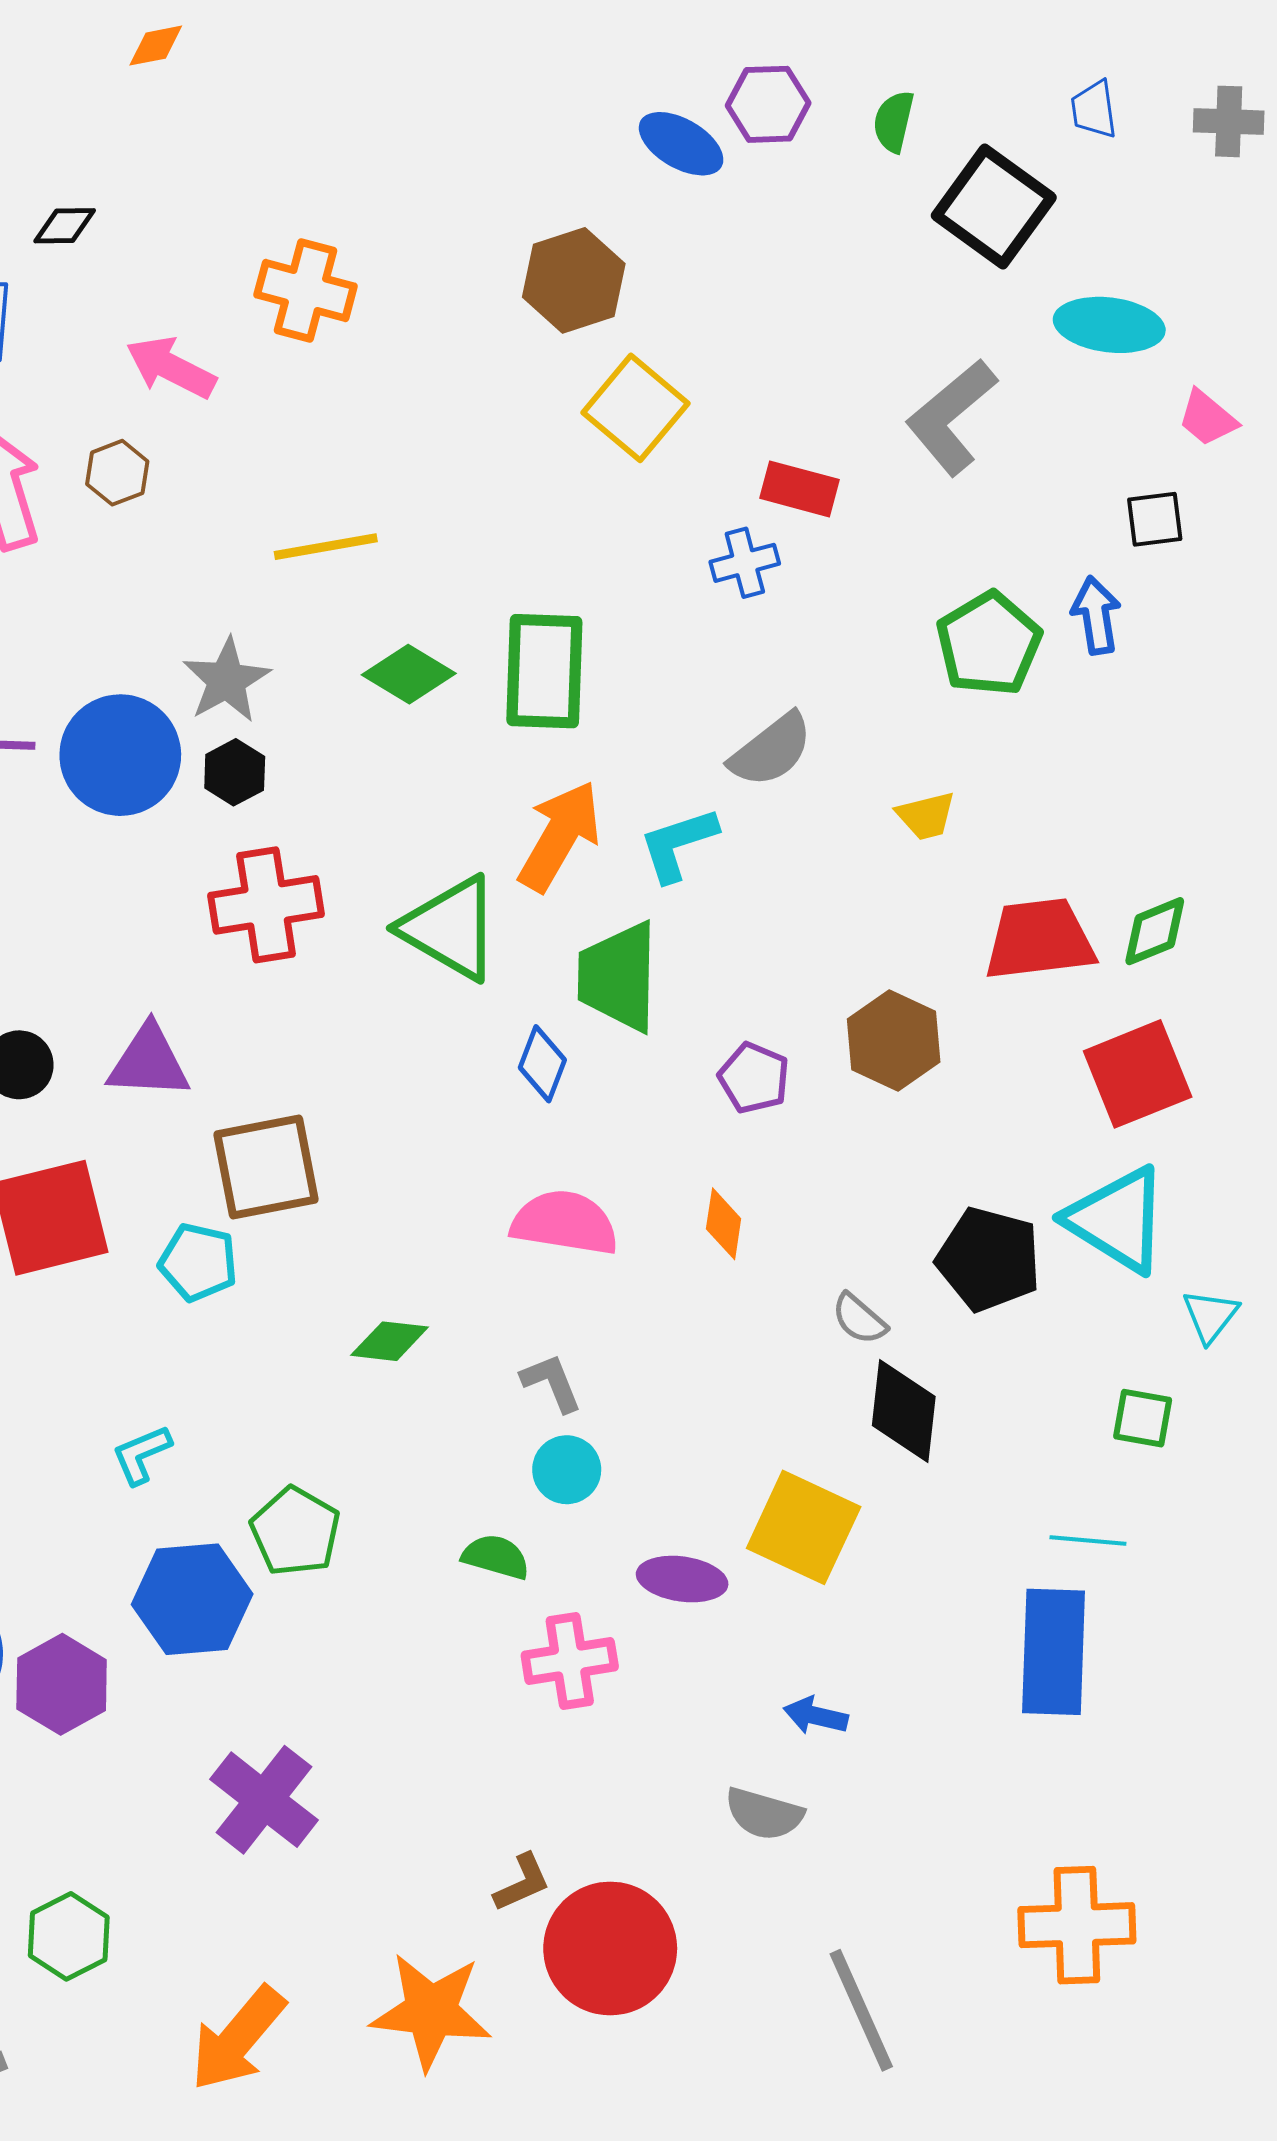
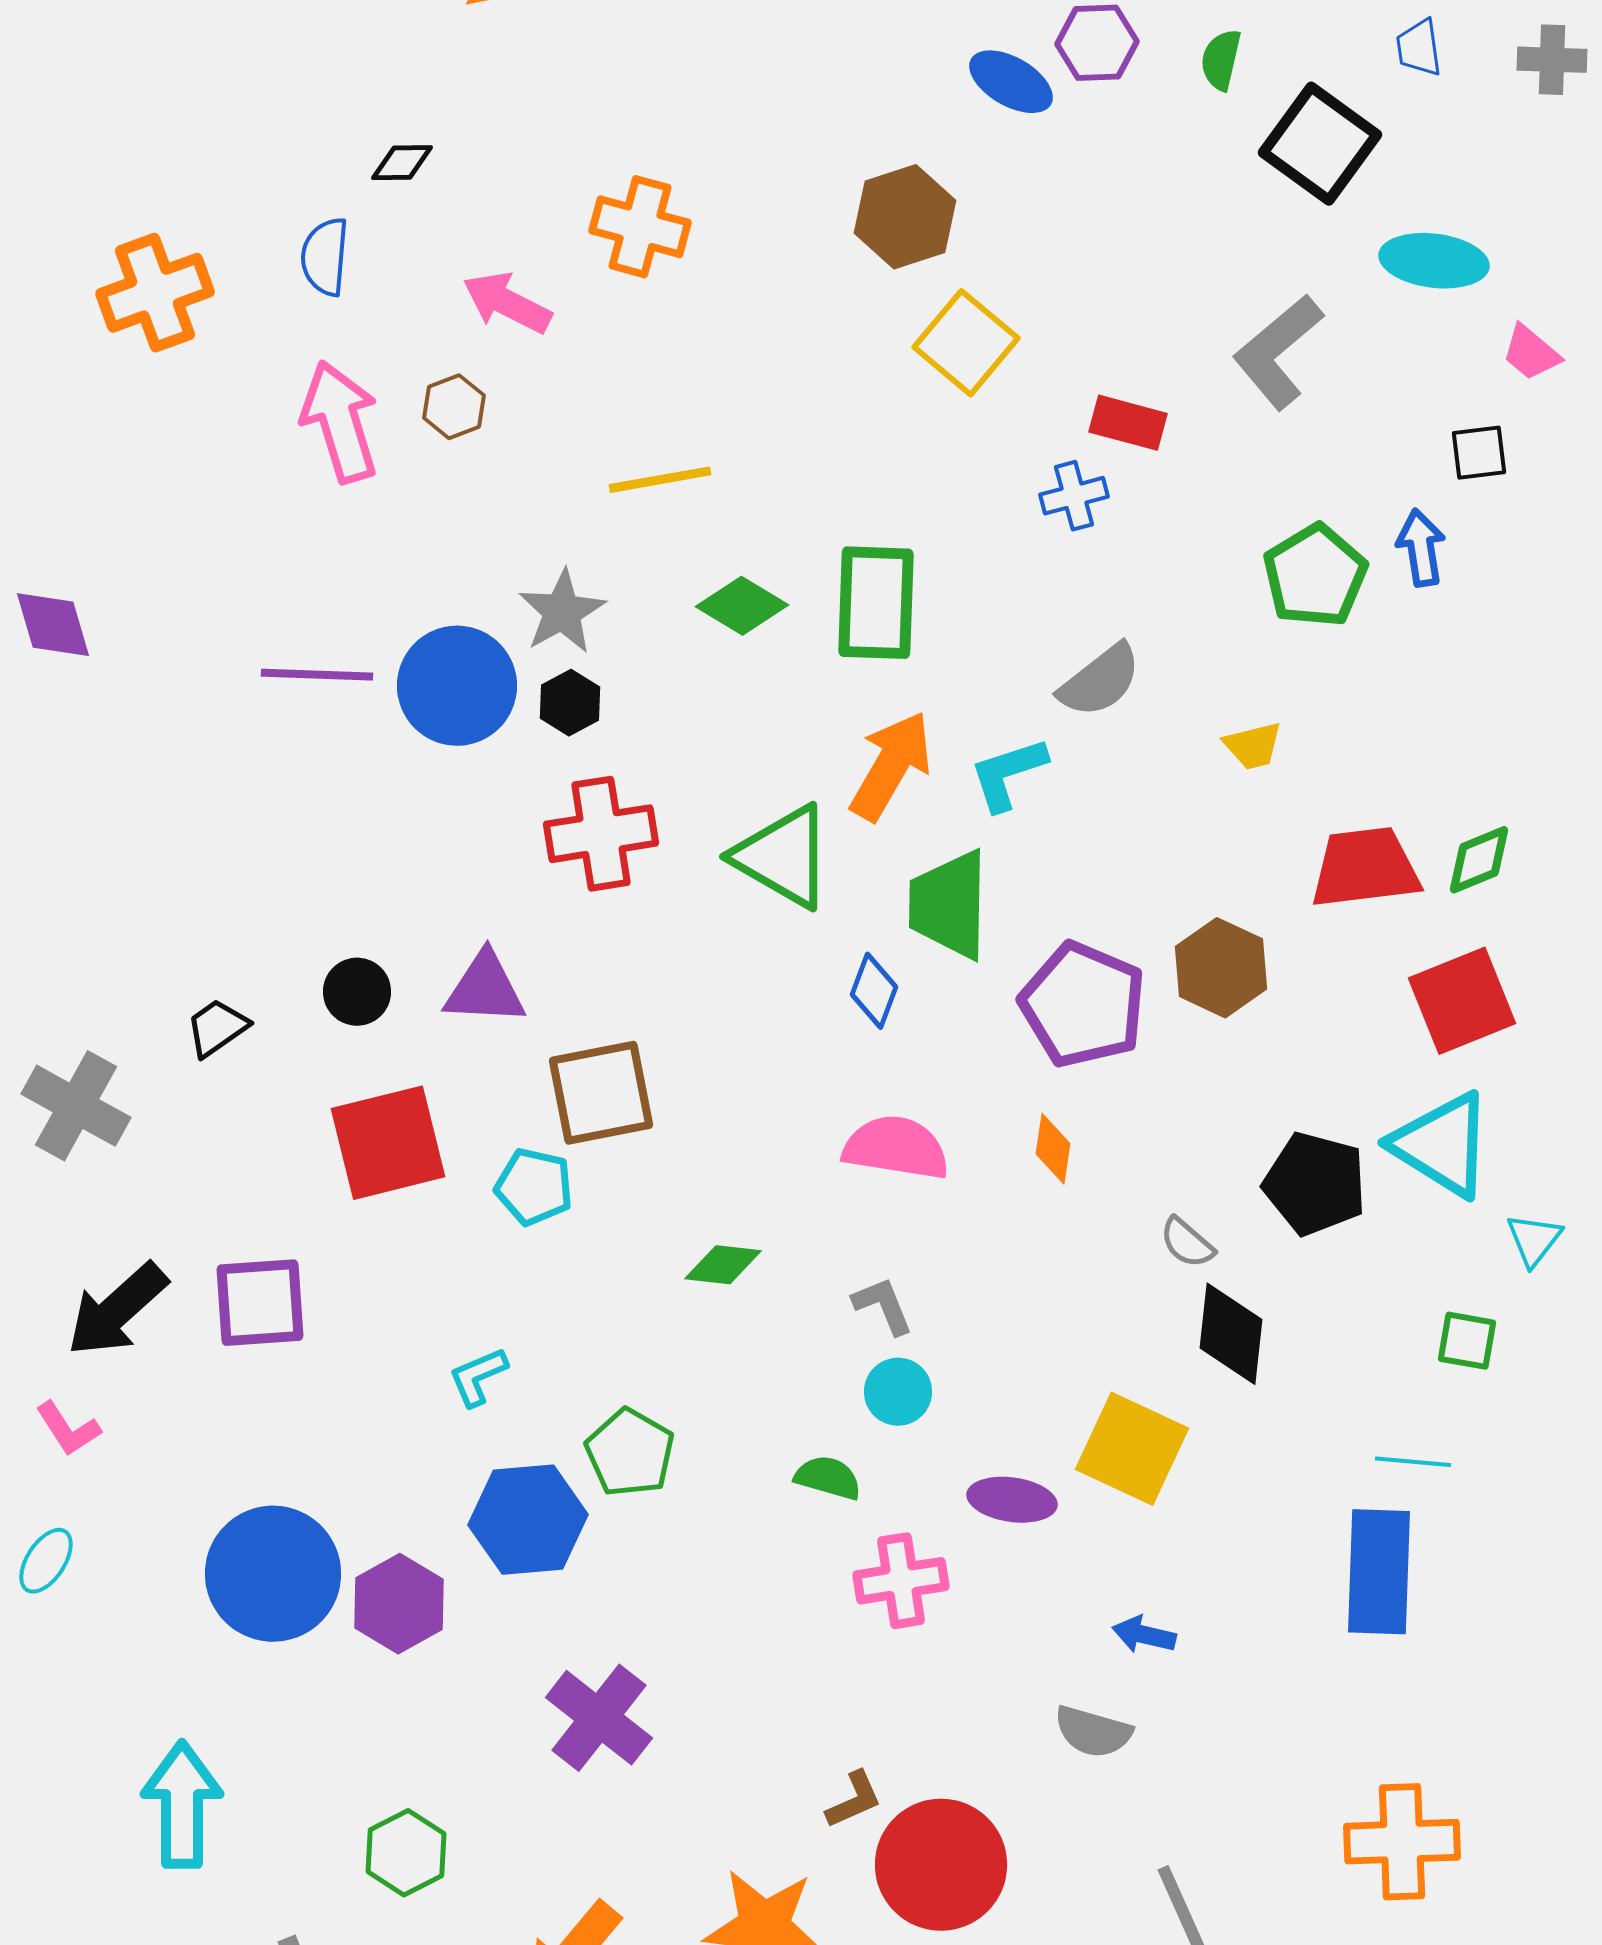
purple pentagon: (754, 1078) -> (1083, 1005), size x1.8

